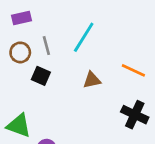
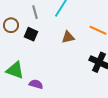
brown circle: (20, 52) -> (11, 25), moved

